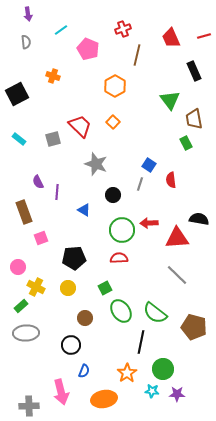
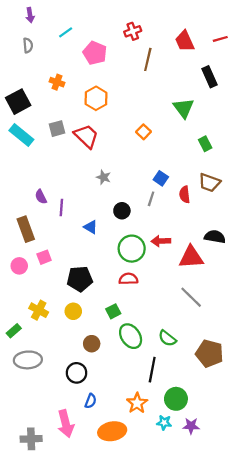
orange hexagon: (115, 86) -> (96, 98), moved
brown trapezoid: (194, 119) -> (209, 183), moved, turned -60
orange square: (113, 122) -> (144, 132), moved
cyan rectangle: (19, 139) -> (21, 135), moved, size x1.6
gray square: (53, 139) -> (57, 129), moved
green rectangle: (186, 143) -> (205, 144), moved
gray star: (96, 164) -> (104, 177), size x0.6
pink circle: (18, 267) -> (19, 266), moved
green rectangle: (21, 306) -> (14, 331), moved
green semicircle: (155, 313) -> (167, 338), size x0.7

